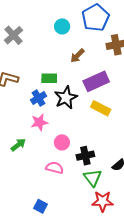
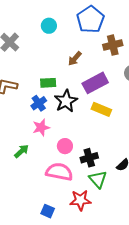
cyan circle: (62, 26) -> (49, 26), moved
pink semicircle: (55, 168) -> (59, 172), size x1.5
red star: (103, 201) -> (80, 200), moved

